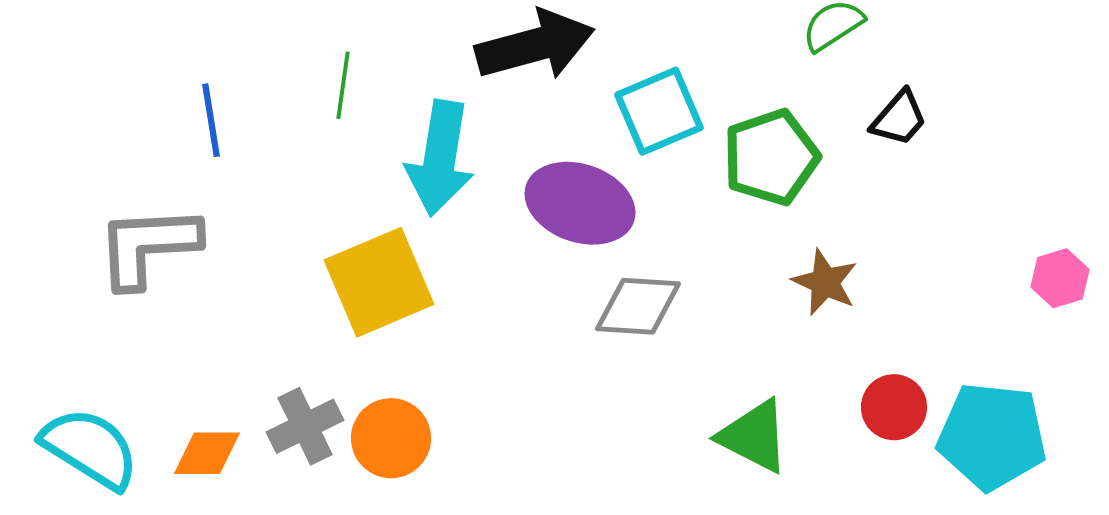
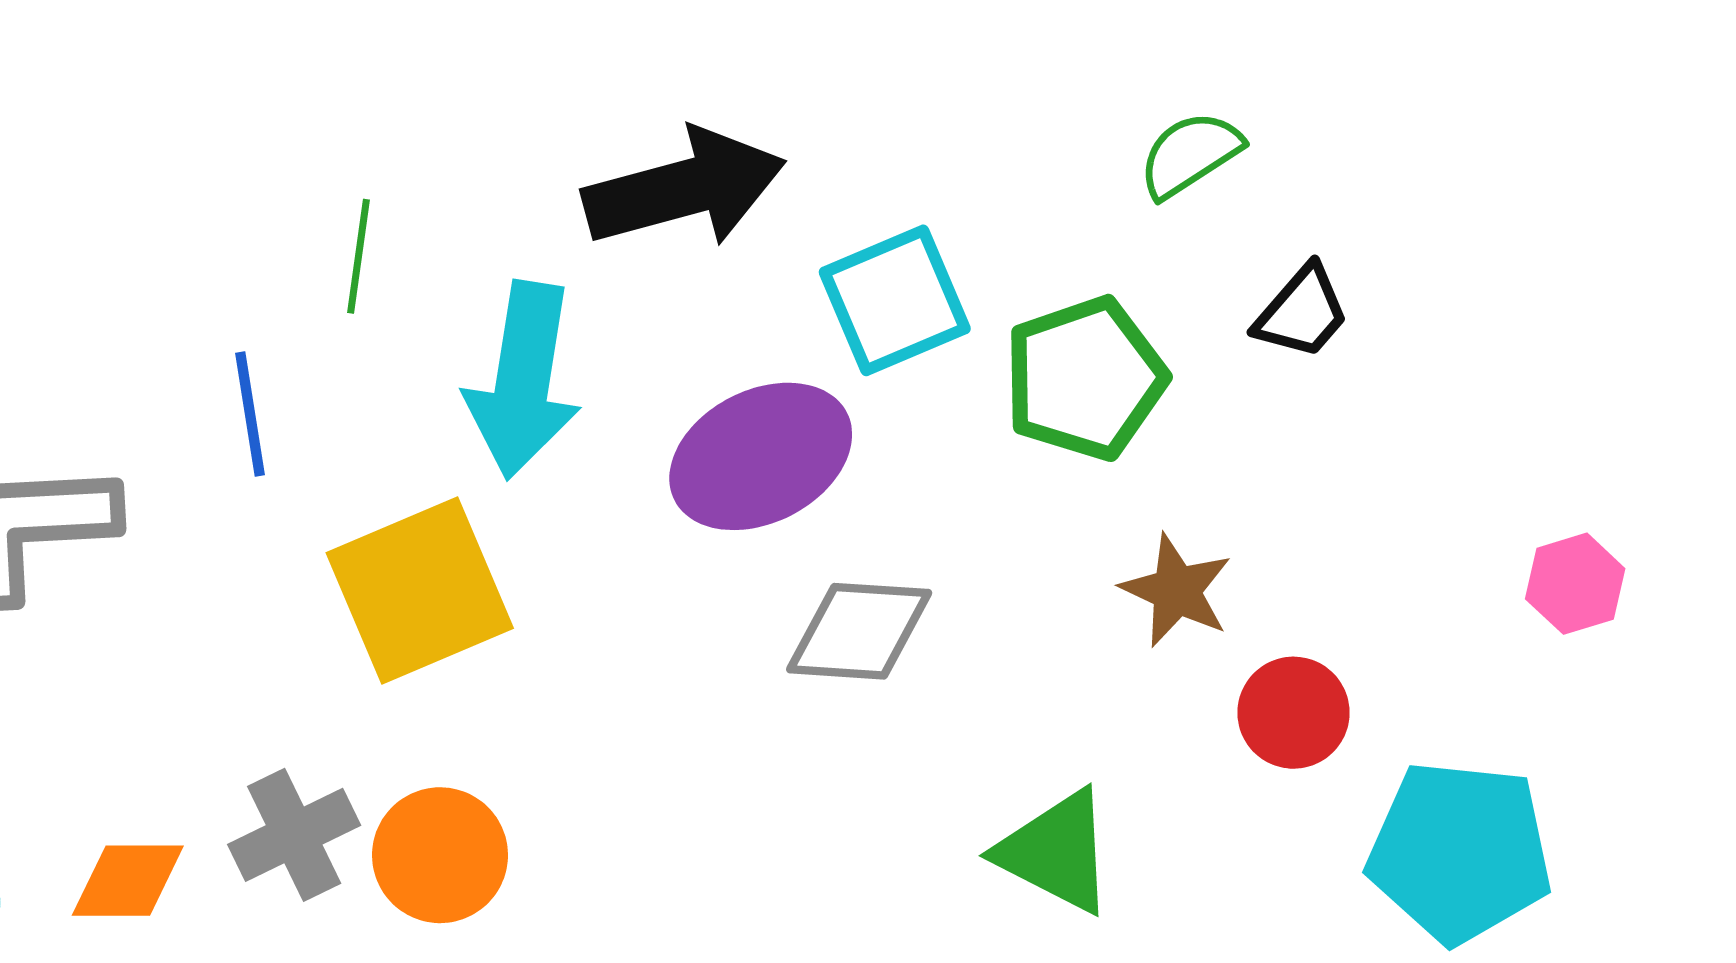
blue line: (211, 120) -> (250, 414), moved
purple ellipse: (580, 203) -> (761, 456), turned -46
red circle: (894, 407) -> (1294, 713), moved

